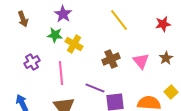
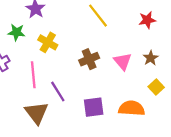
green star: (55, 35) -> (16, 32), moved
purple line: (95, 88) -> (58, 92), moved, turned 36
yellow square: (171, 92) -> (156, 87), moved

